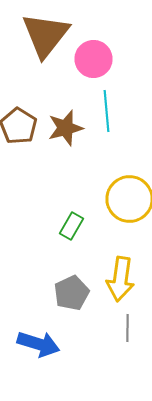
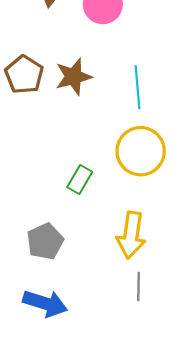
cyan line: (106, 111) -> (137, 87), moved
gray pentagon: (72, 293) -> (45, 241), moved

